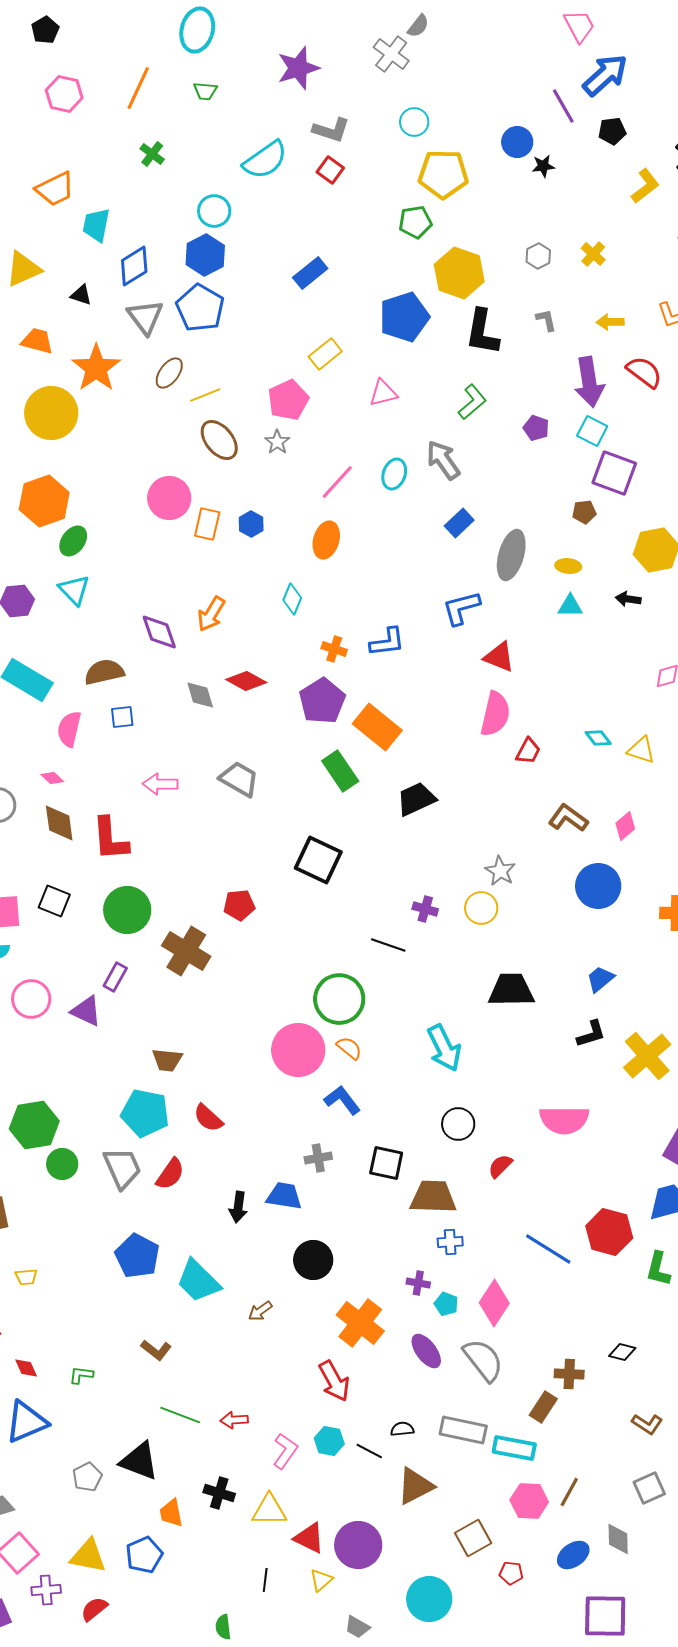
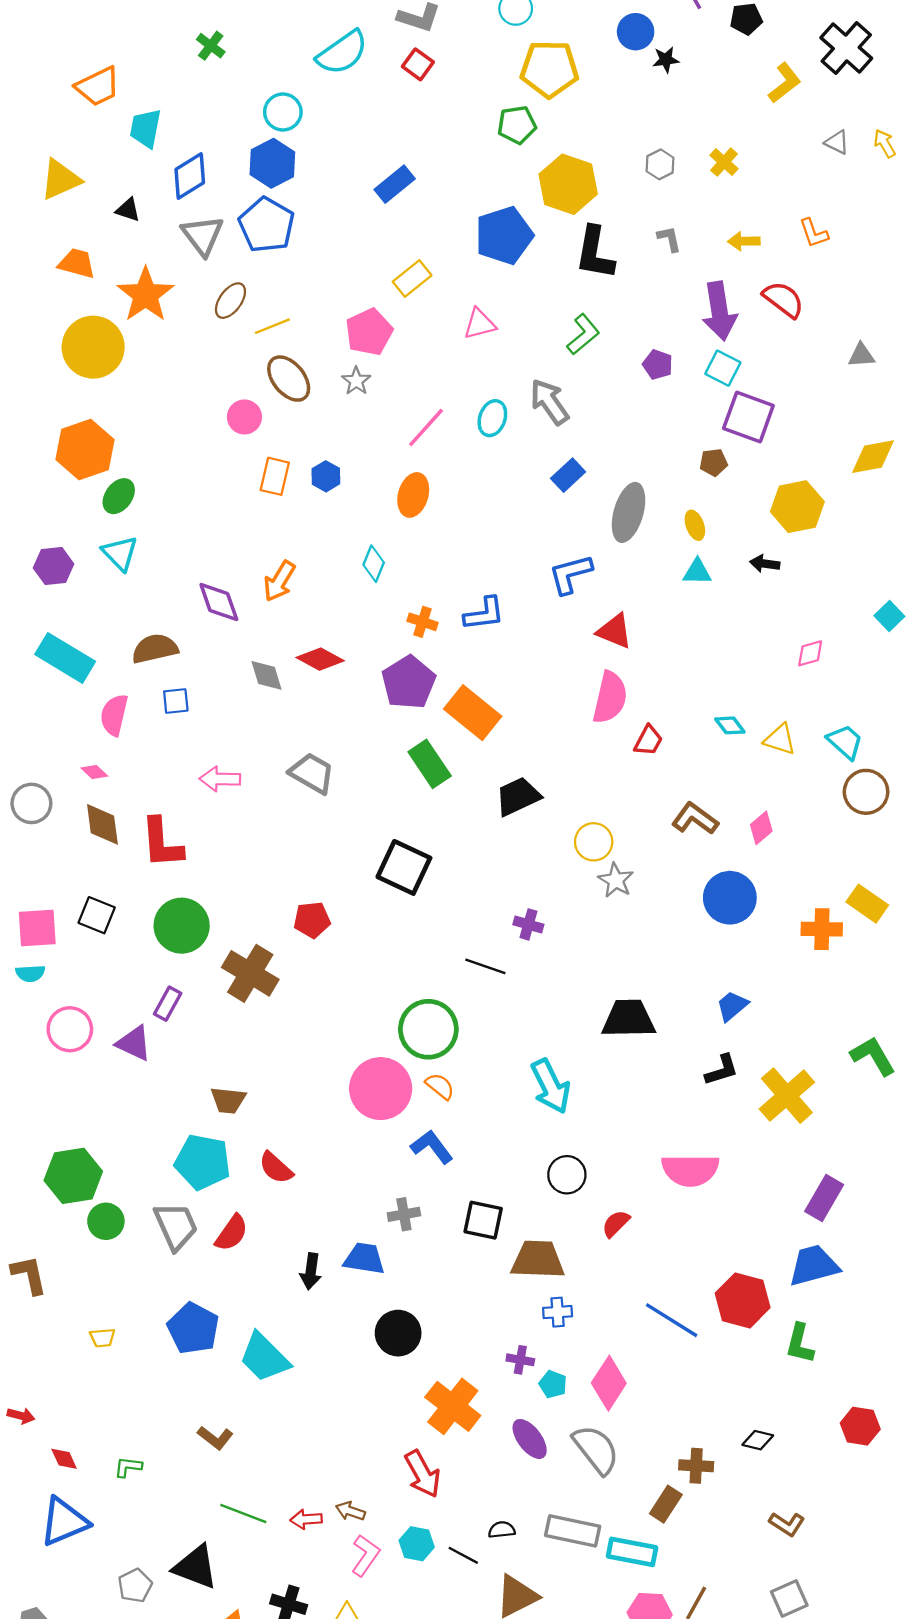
pink circle: (169, 498) -> (244, 417), moved, size x0.7
yellow ellipse: (568, 566) -> (695, 525), turned 65
yellow circle: (481, 908) -> (594, 842), moved
yellow trapezoid: (26, 1277) -> (102, 1338), moved
brown arrow: (260, 1311) -> (350, 1511), moved, turned 55

